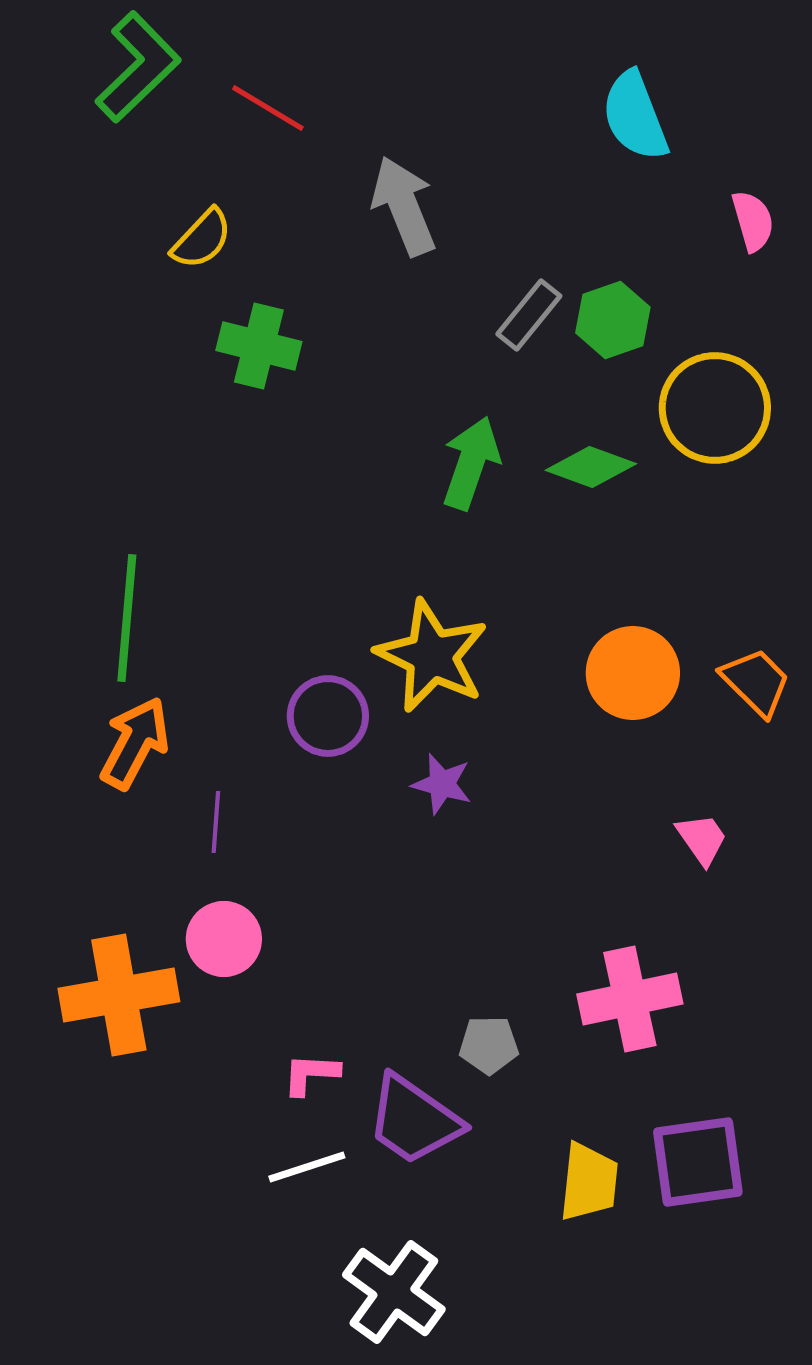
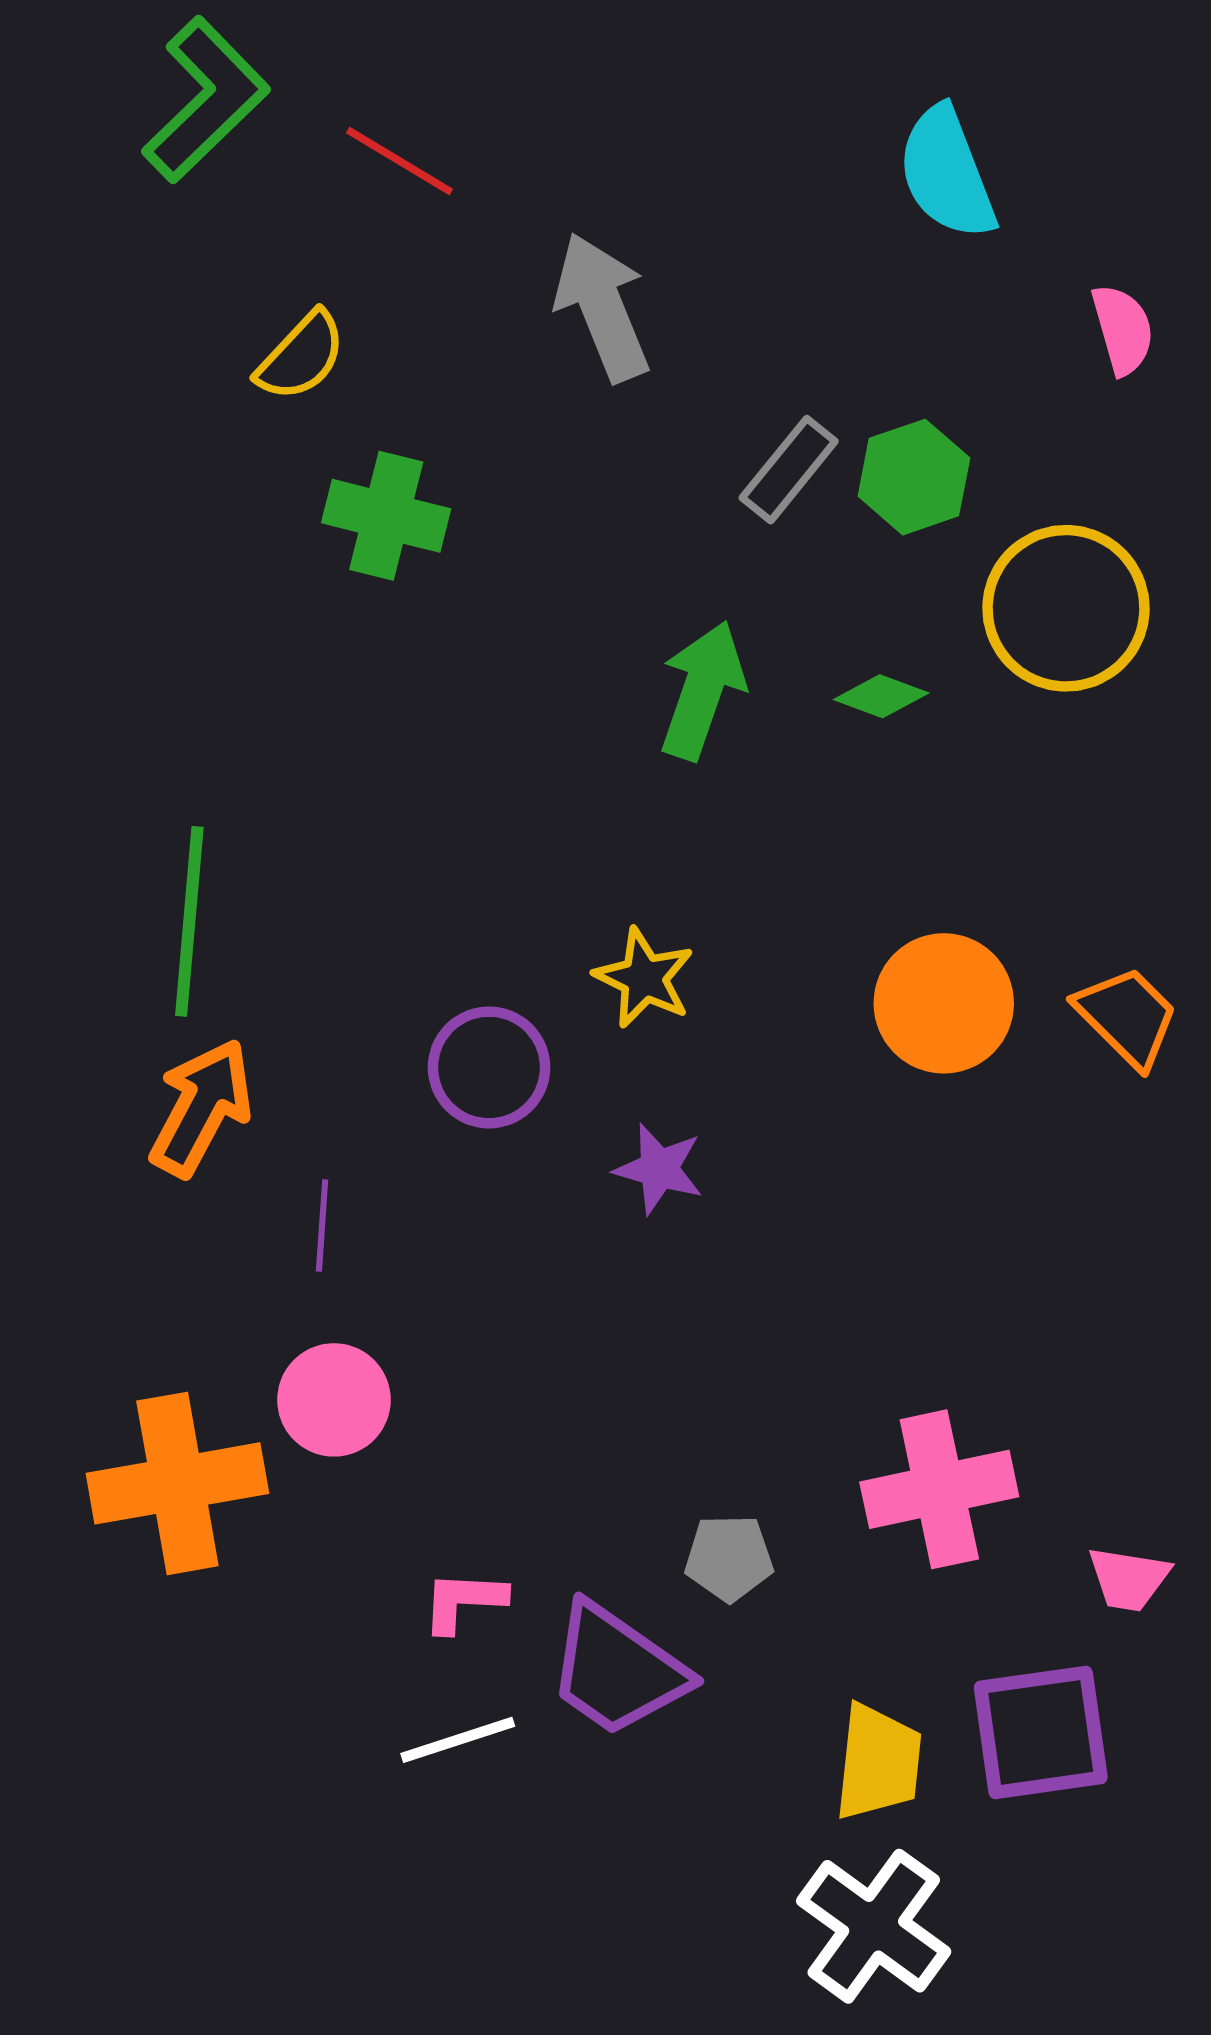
green diamond: (591, 467) -> (881, 696), size x0.7
yellow star: (432, 656) -> (644, 978), size x0.6
pink trapezoid: (702, 839) -> (1129, 1579), moved, turned 134
white cross: (394, 1292) -> (874, 1926), moved

